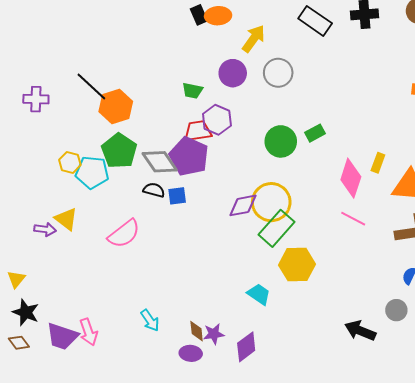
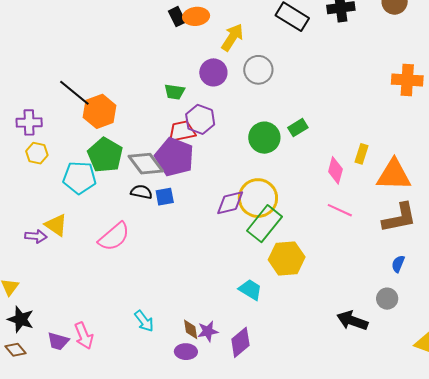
purple cross: (36, 99) -> (29, 122), moved
yellow hexagon: (70, 162) -> (37, 153), moved
pink diamond: (351, 178) -> (335, 170), size x0.7
purple trapezoid: (62, 336) -> (58, 341), size x0.7

